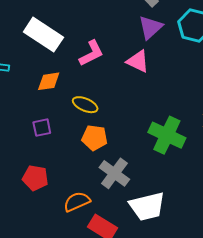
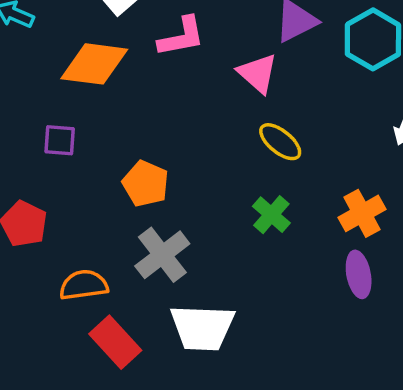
orange diamond: (49, 81) -> (94, 64), size x1.5
yellow ellipse: (85, 105) -> (280, 142), moved
green cross: (167, 135) -> (271, 215), size x0.6

